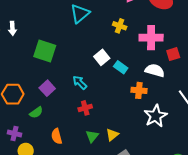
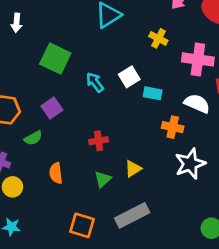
cyan rectangle: (121, 67) -> (153, 93), turned -32
cyan arrow: (80, 83) -> (95, 82), moved
yellow triangle: (112, 135) -> (133, 169), moved

